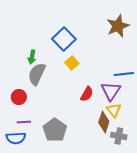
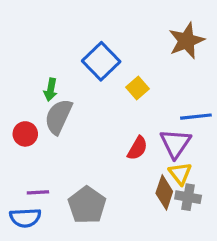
yellow square: (72, 63) -> (137, 88), moved
red circle: (19, 97) -> (25, 134), moved
gray cross: (119, 136) -> (188, 197), moved

